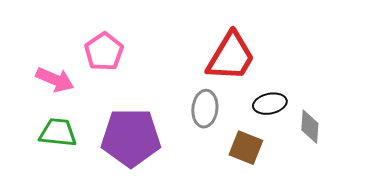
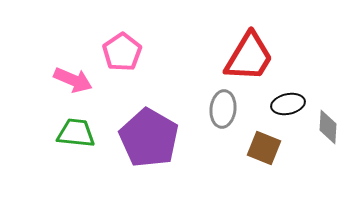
purple pentagon: (131, 138) -> (149, 138), turned 30

